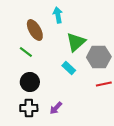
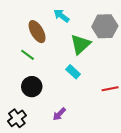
cyan arrow: (58, 15) -> (61, 16), turned -42
gray hexagon: (99, 57) -> (105, 26), moved
black cross: (29, 108) -> (17, 118), moved, turned -36

